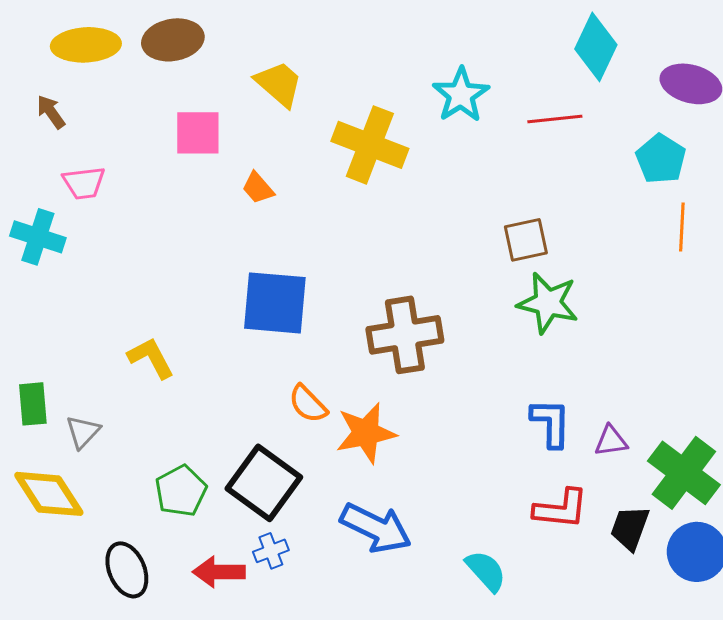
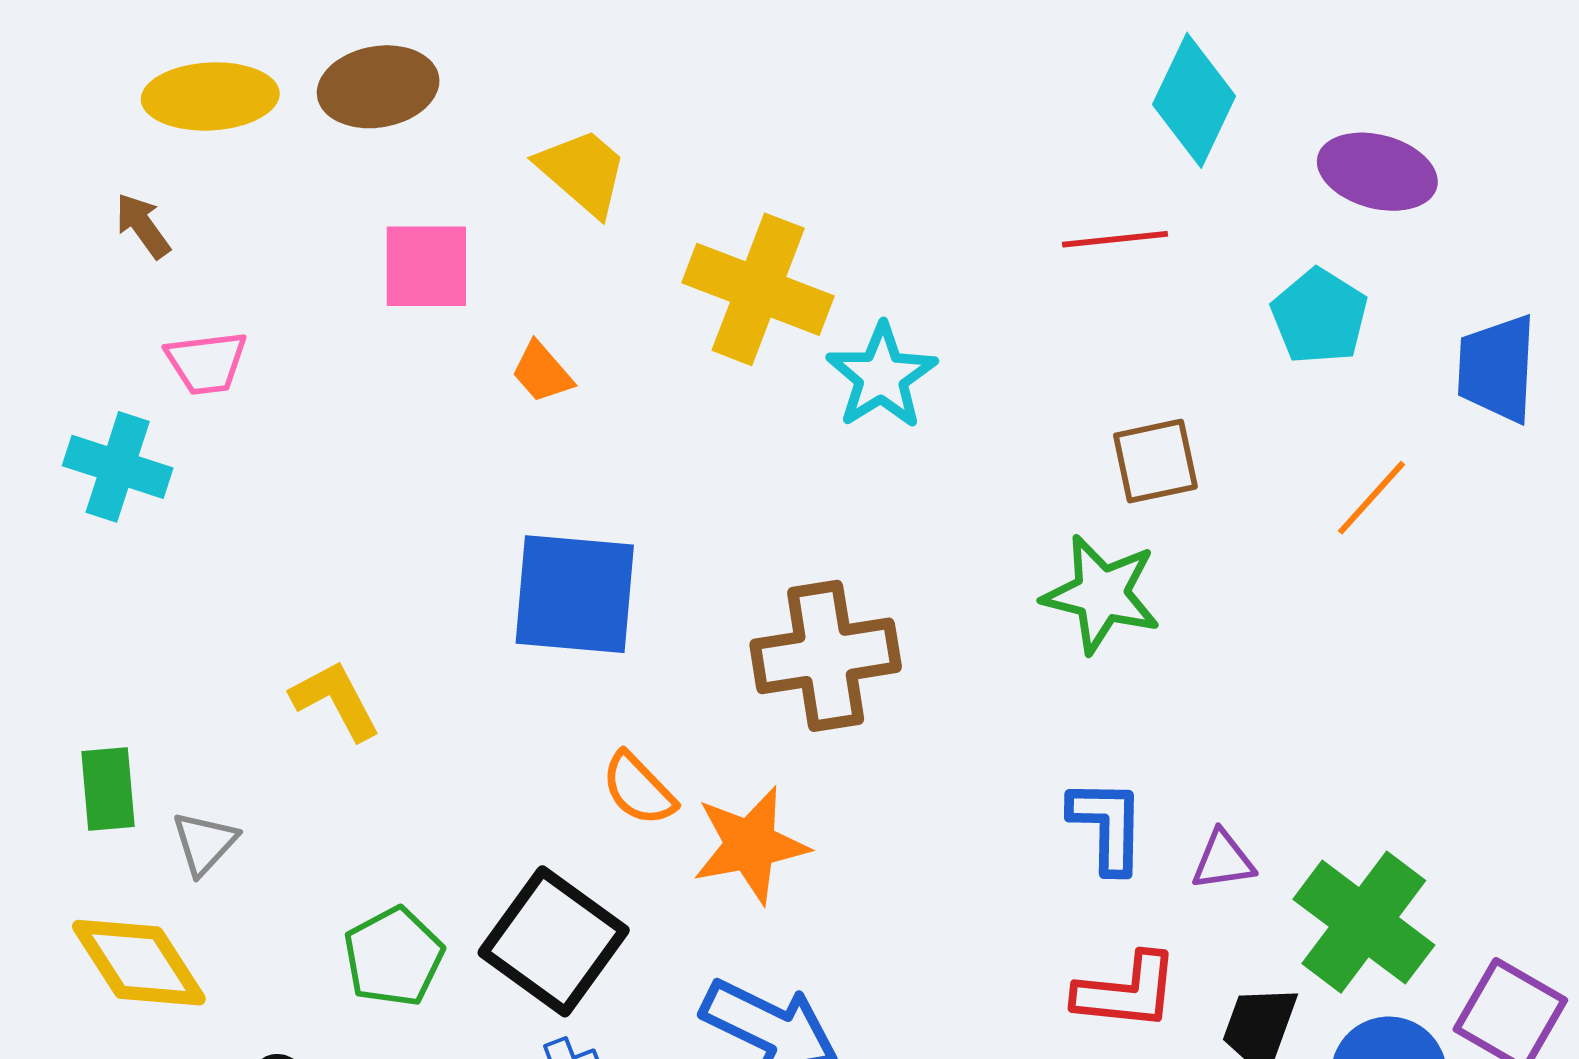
cyan star: (461, 95) -> (882, 376), moved
orange line: (682, 227) -> (1372, 498), moved, turned 39
brown square: (526, 240) -> (1155, 461), moved

